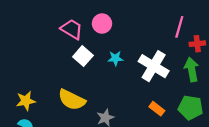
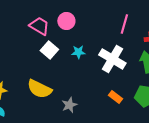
pink line: (179, 27) -> (124, 24), moved

